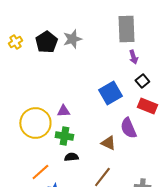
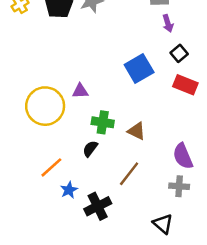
purple semicircle: (128, 128) -> (183, 156), moved
green cross: (64, 136) -> (103, 122), moved
black semicircle: (71, 157) -> (90, 149), turned -48

